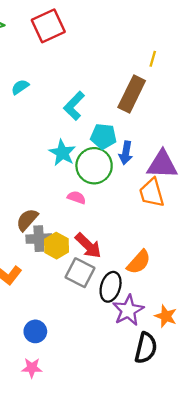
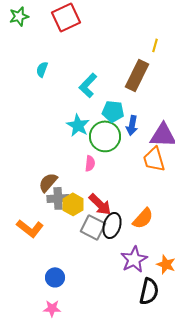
cyan semicircle: (20, 87) -> (42, 69), turned -35
pink semicircle: (76, 197) -> (90, 163), turned 77
black ellipse: (111, 287) -> (112, 225), moved

